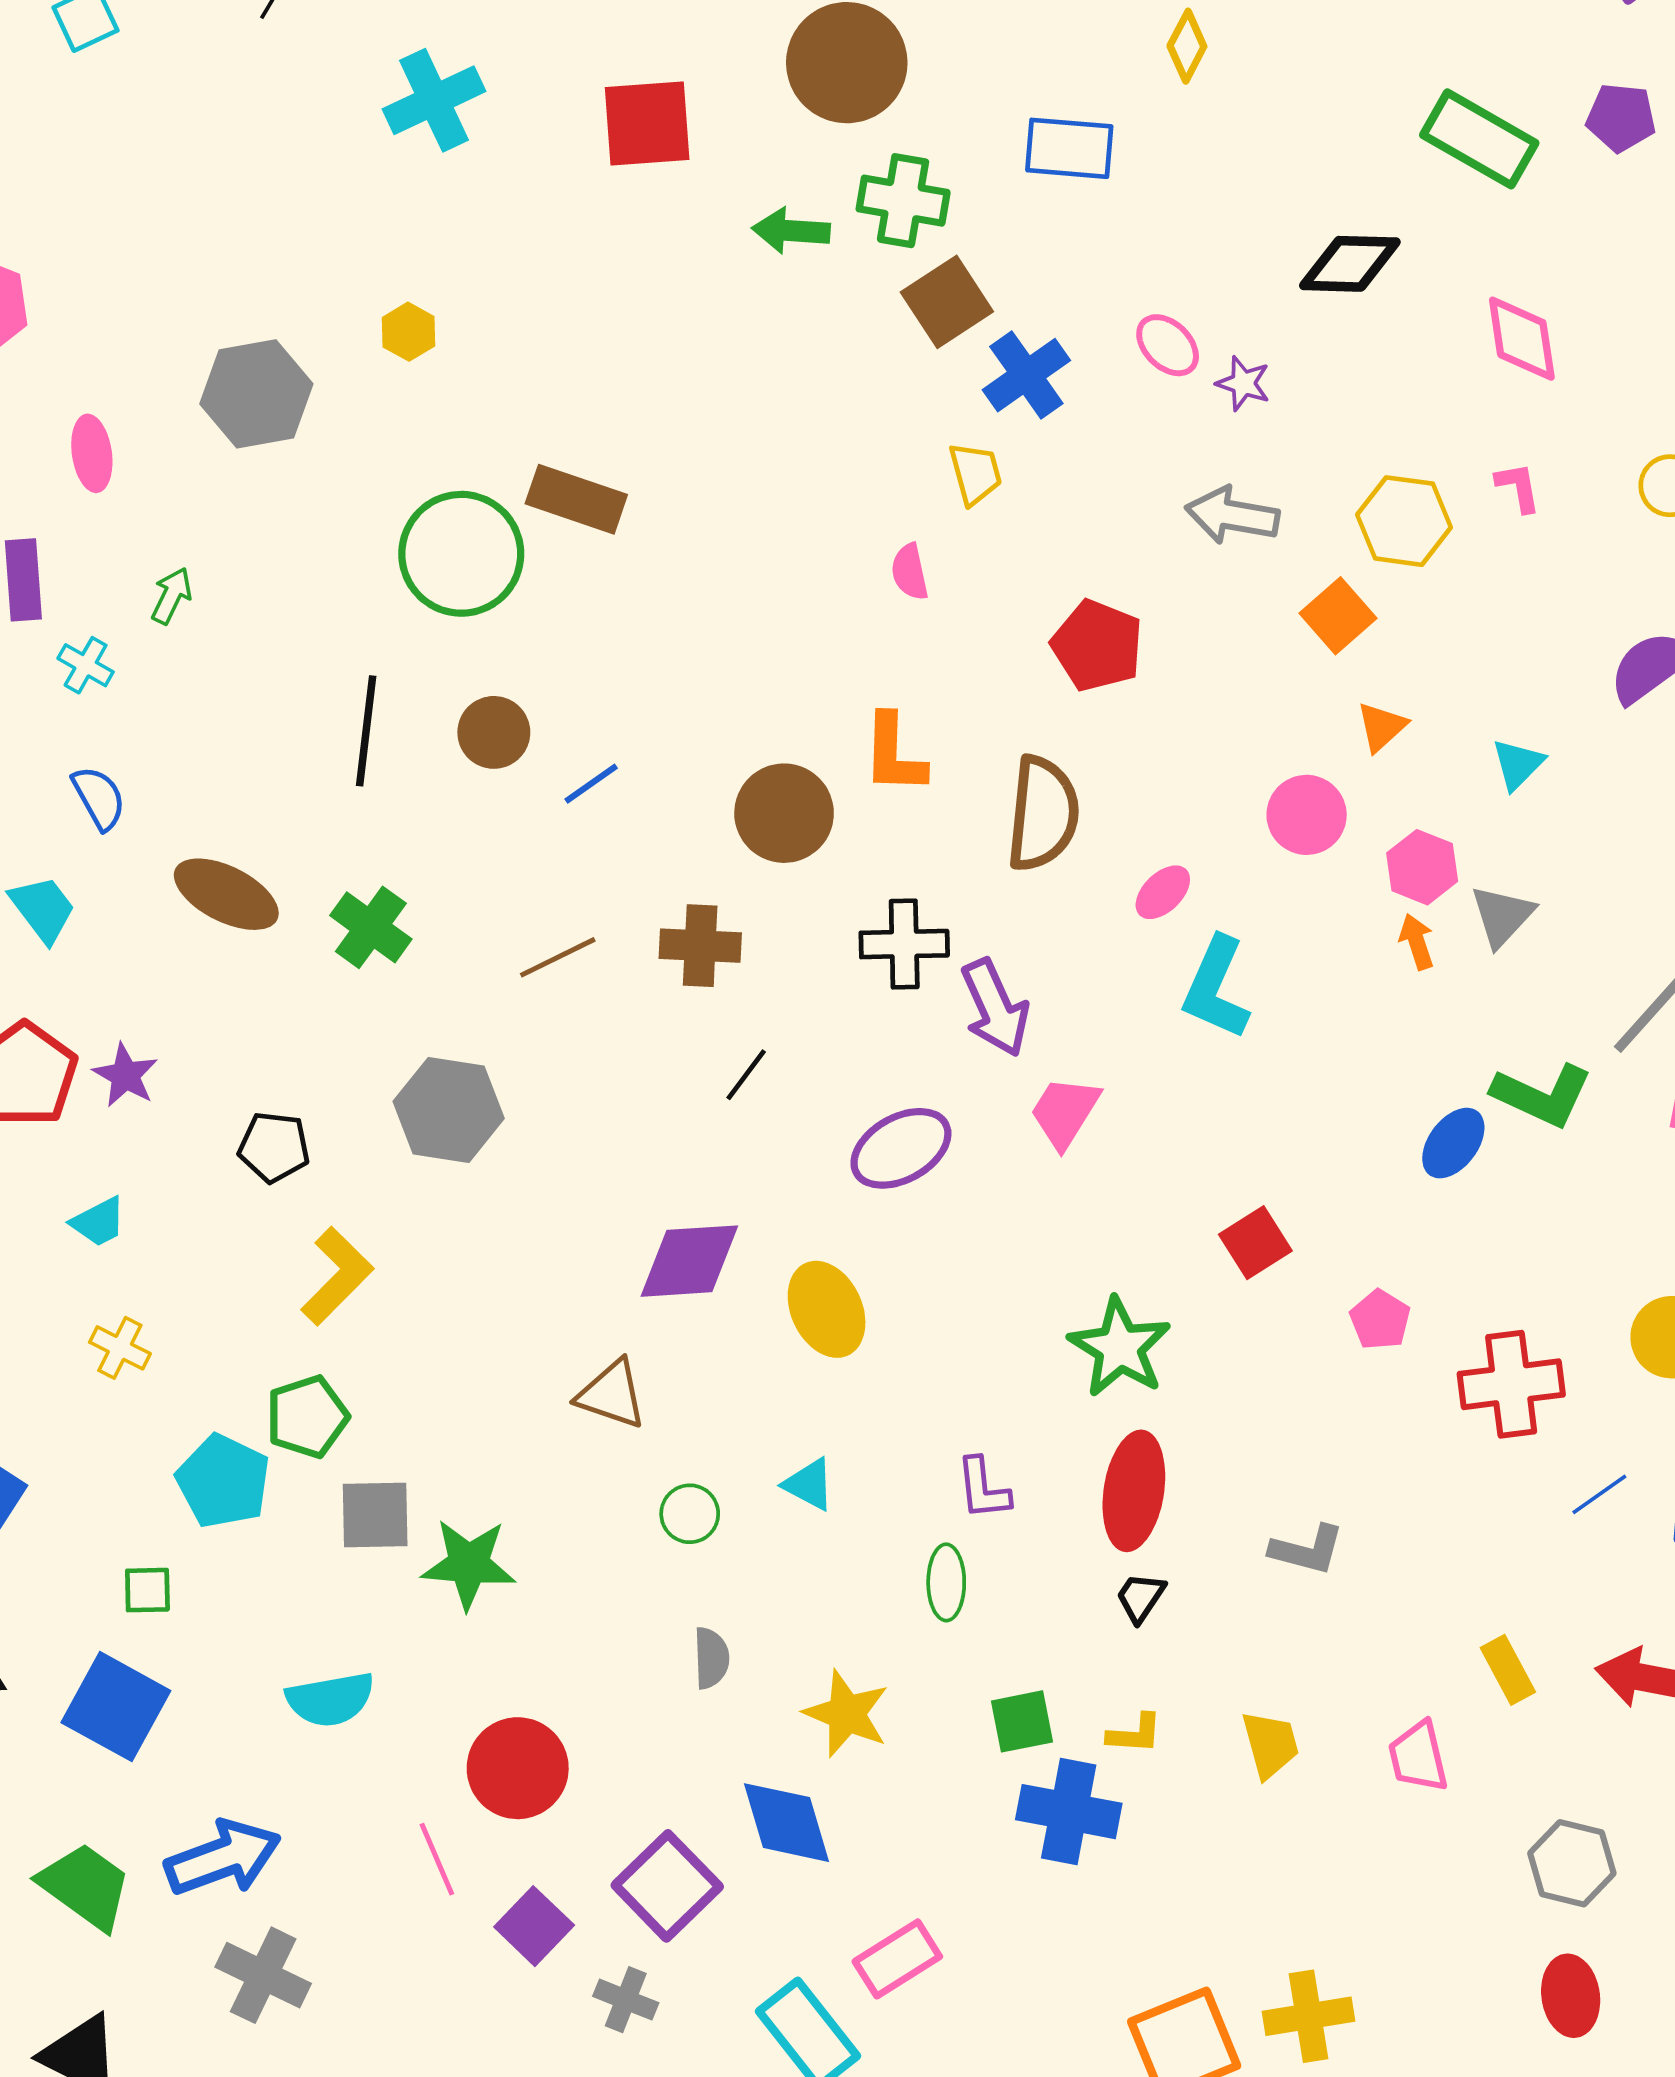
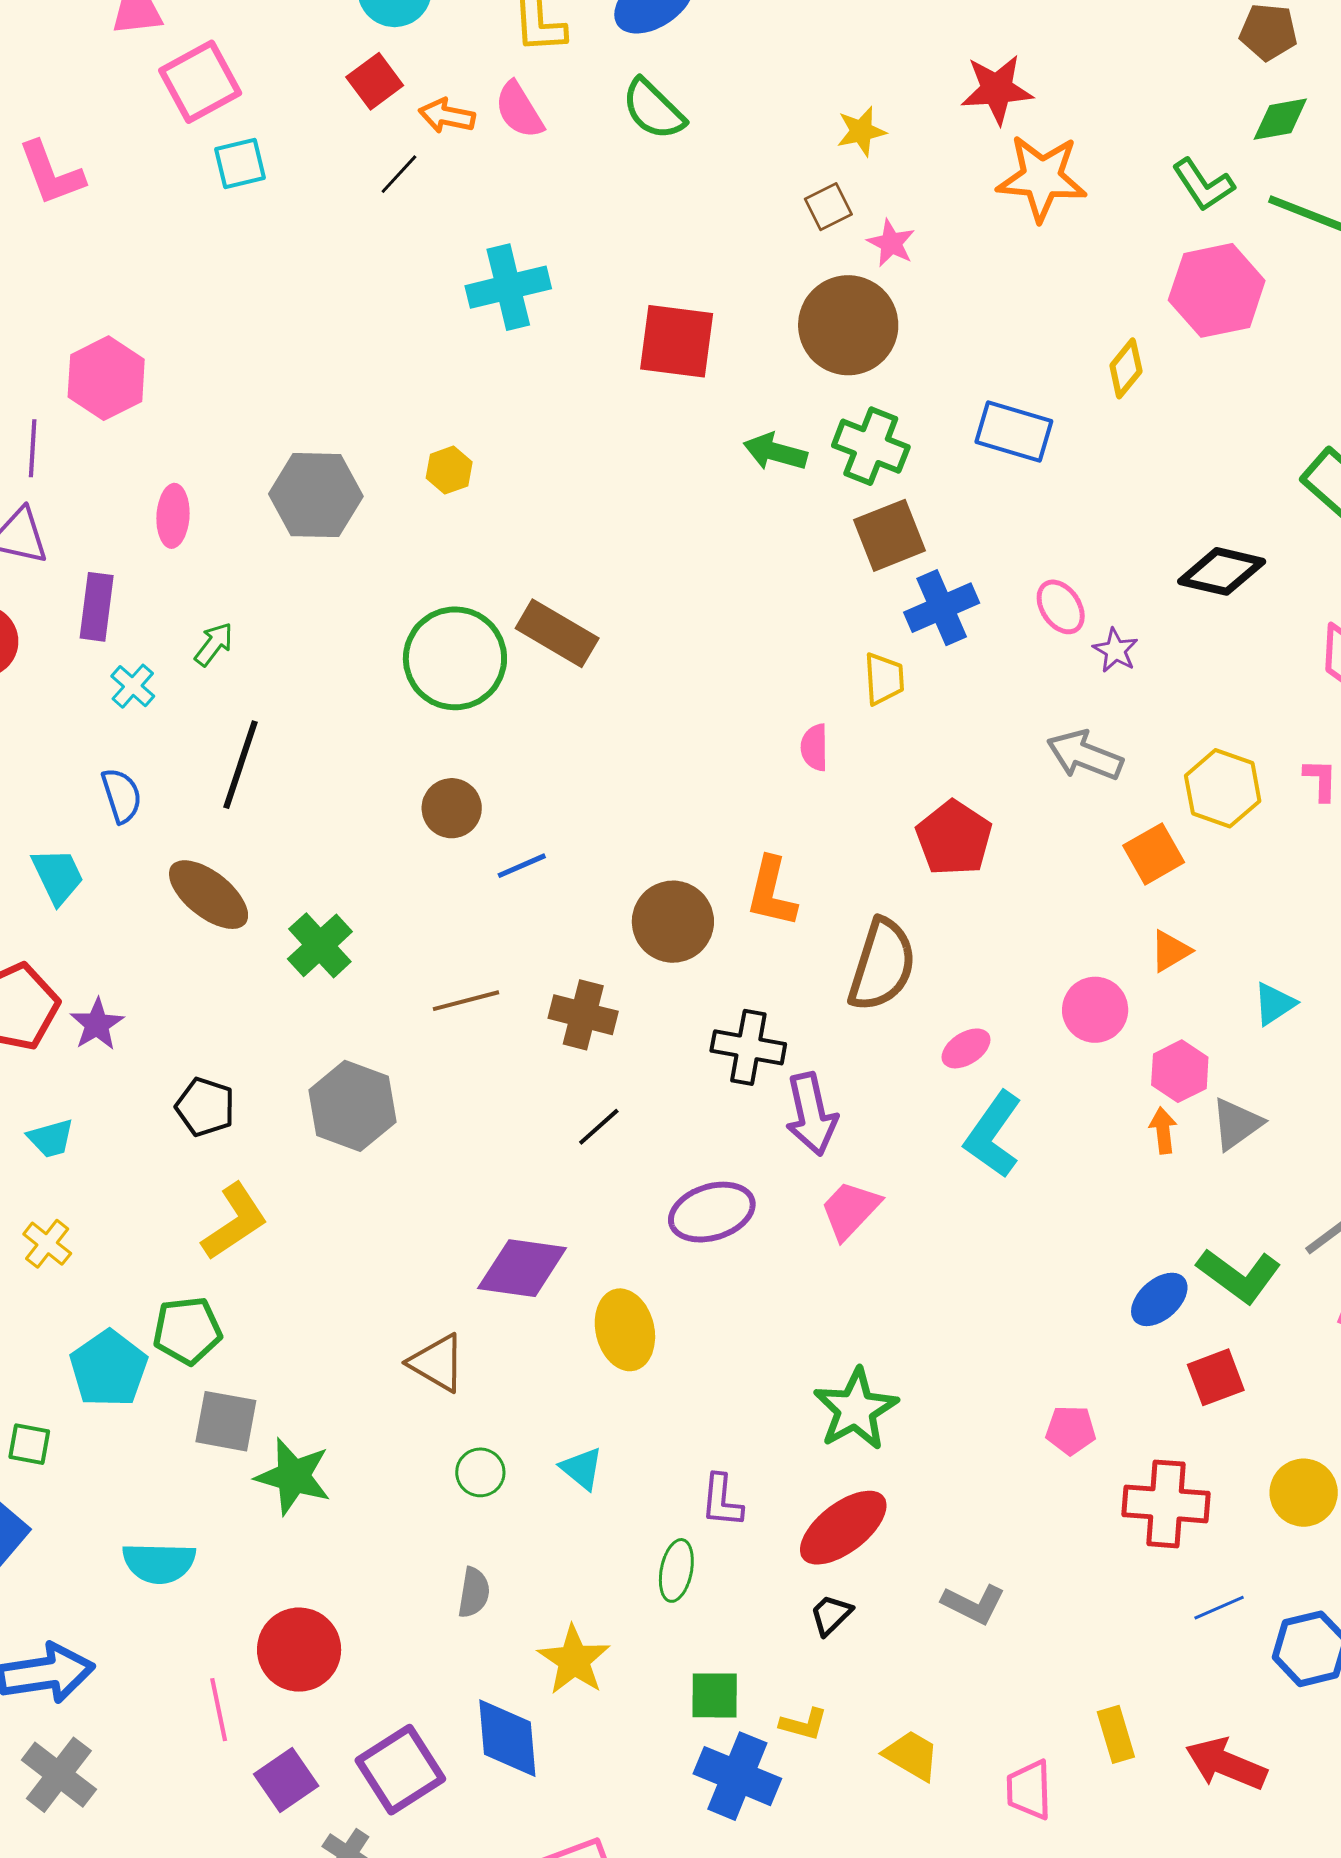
black line: (366, 731) -> (241, 765), moved
red square: (1255, 1243) -> (1216, 1377), moved
pink pentagon: (1380, 1320) -> (1071, 1430), turned 30
red ellipse: (1134, 1491) -> (843, 1528), turned 32
yellow trapezoid: (1270, 1744) -> (912, 1755), turned -56

